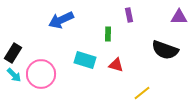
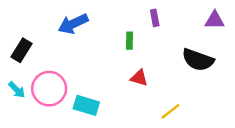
black rectangle: (13, 53) -> (22, 50), moved
cyan rectangle: (85, 60) -> (86, 105), moved

